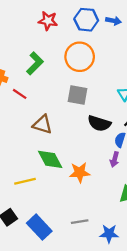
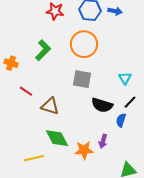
red line: (20, 94) -> (26, 91), moved
purple arrow: (115, 159) -> (103, 141), moved

